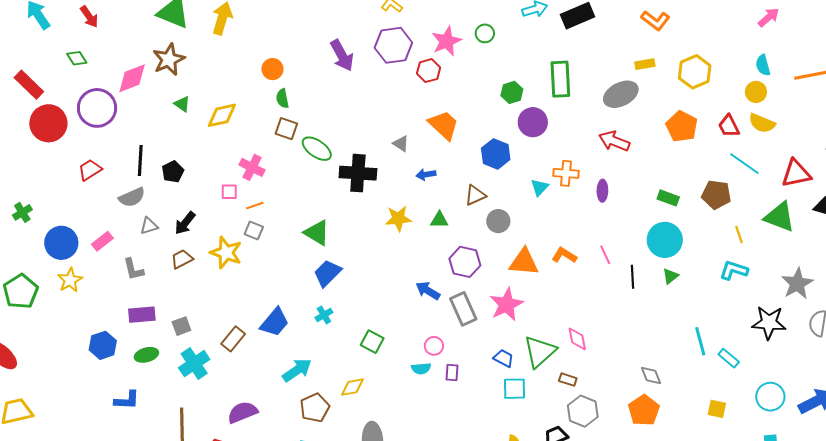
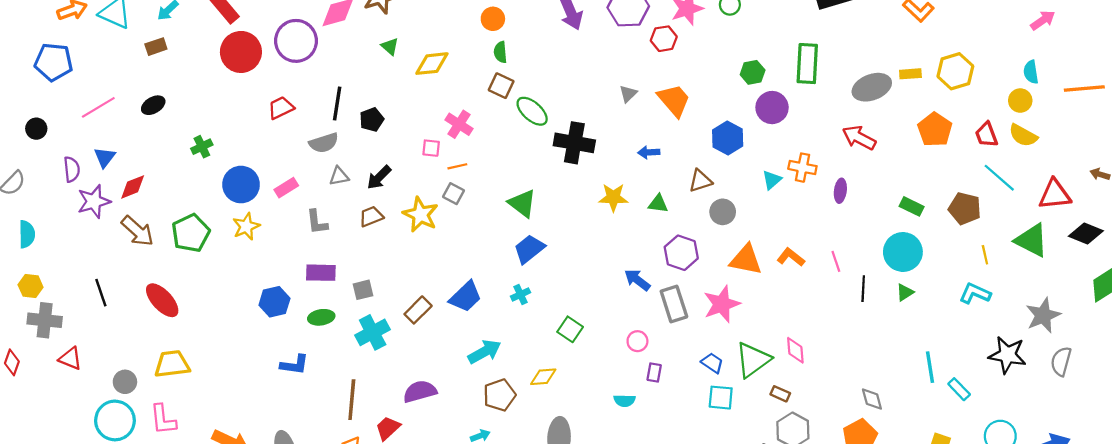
yellow rectangle: (645, 64) -> (910, 74), moved
gray triangle: (401, 144) -> (628, 94), moved, turned 36
cyan semicircle: (421, 368) -> (625, 401), moved

